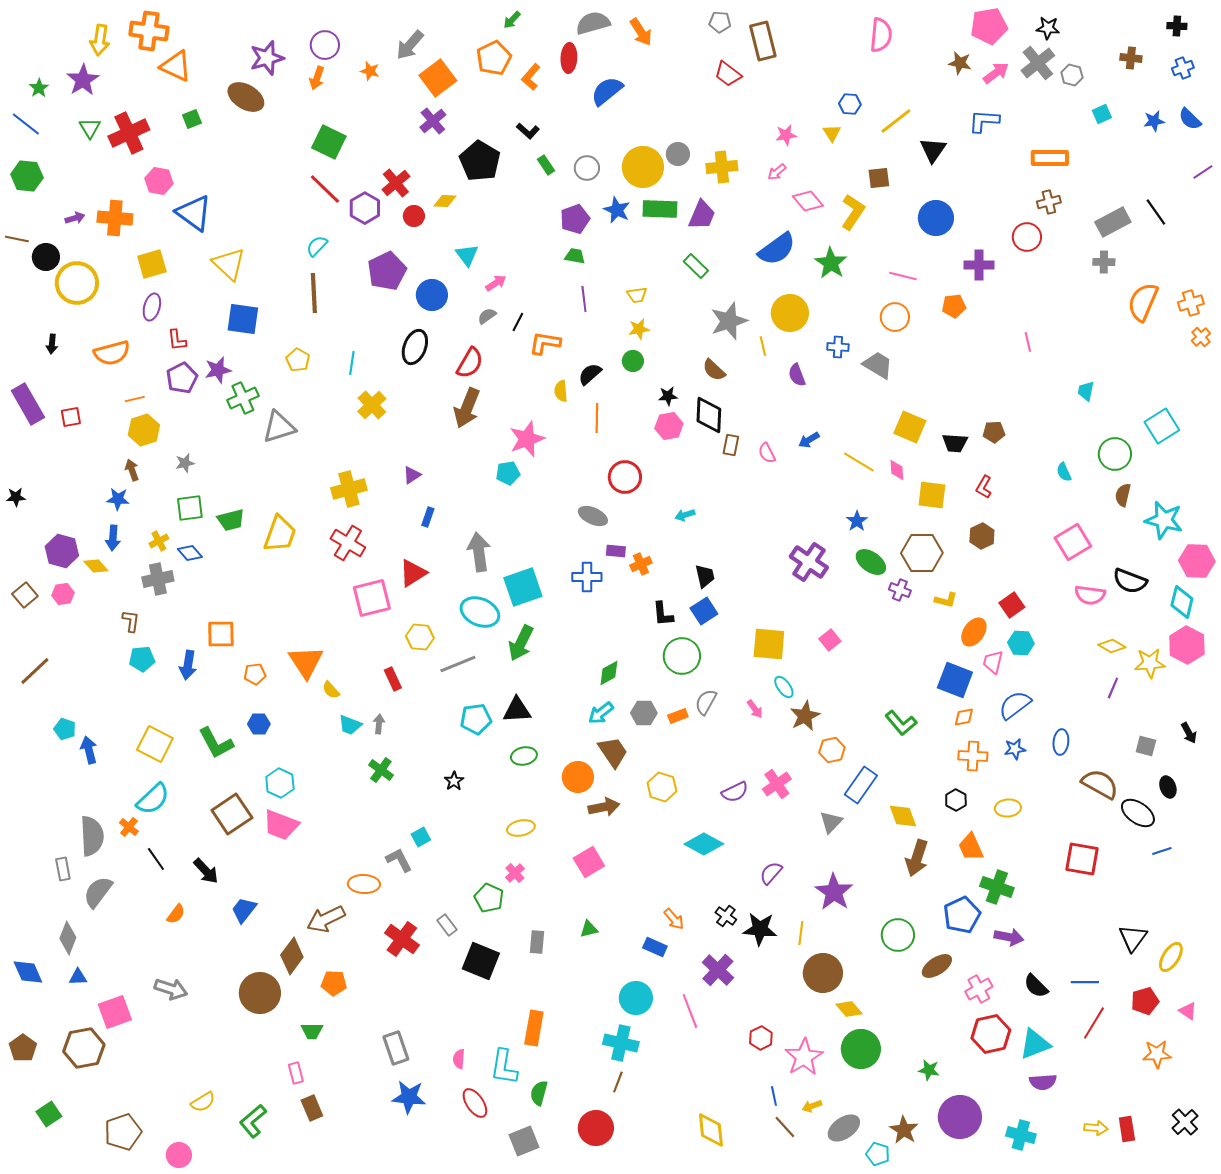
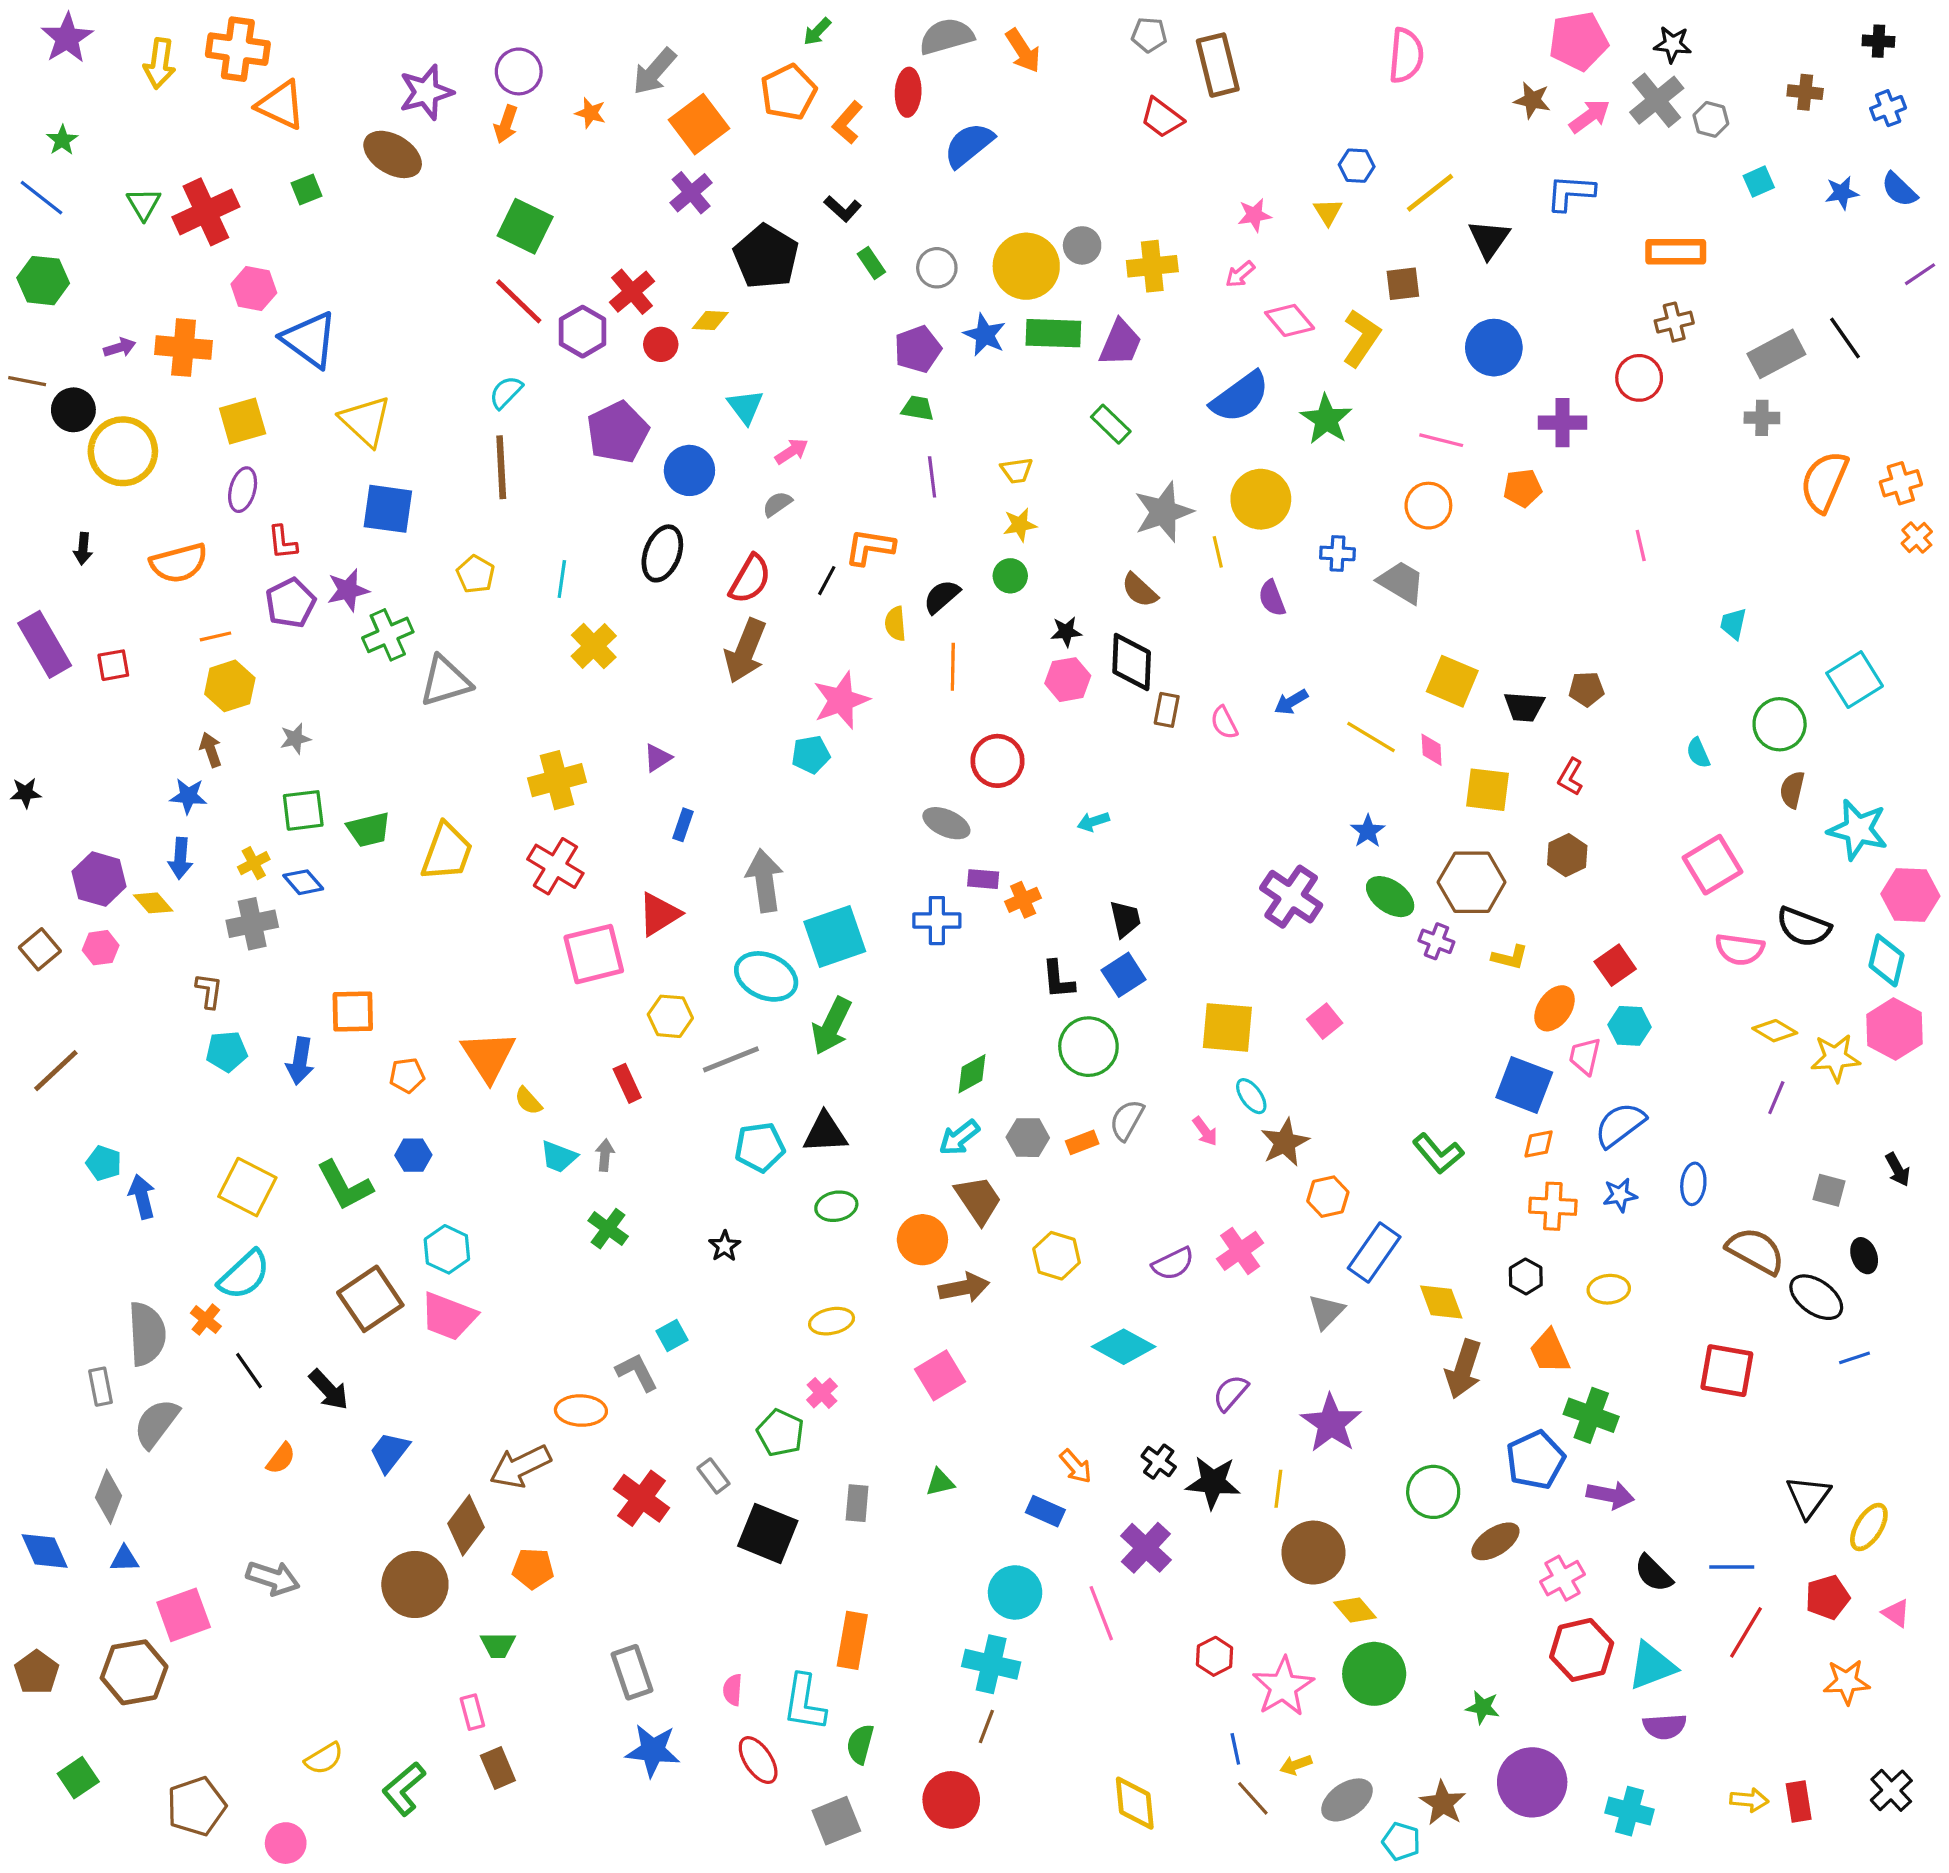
purple star: (83, 80) -> (67, 38), moved
black line: (518, 322) -> (827, 581), moved

